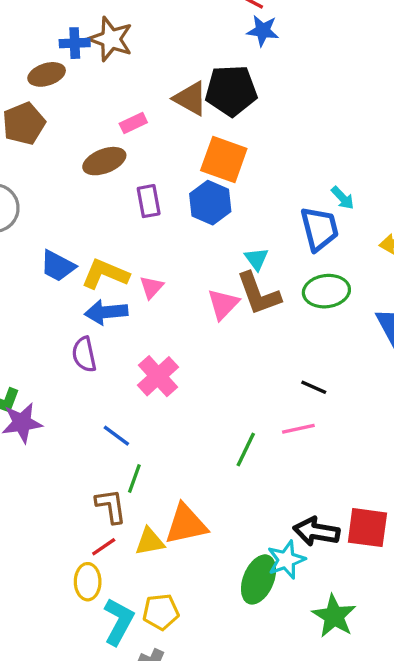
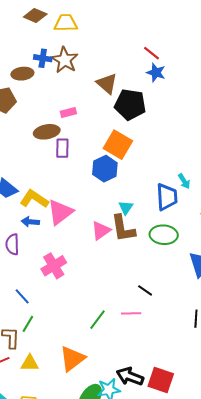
brown triangle: (190, 98) -> (107, 84), moved
purple rectangle: (149, 201) -> (62, 148), moved
pink triangle: (151, 287) -> (60, 212), size x1.8
blue arrow: (106, 312) -> (30, 222), size x0.7
orange triangle: (186, 524) -> (72, 359), moved, turned -36

